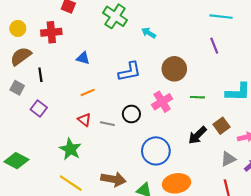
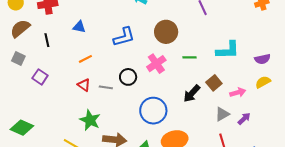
black line: (40, 75) -> (47, 40), moved
green star: (70, 149) -> (90, 120), moved

